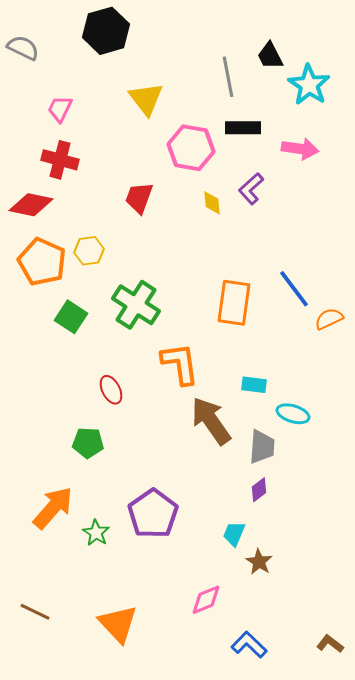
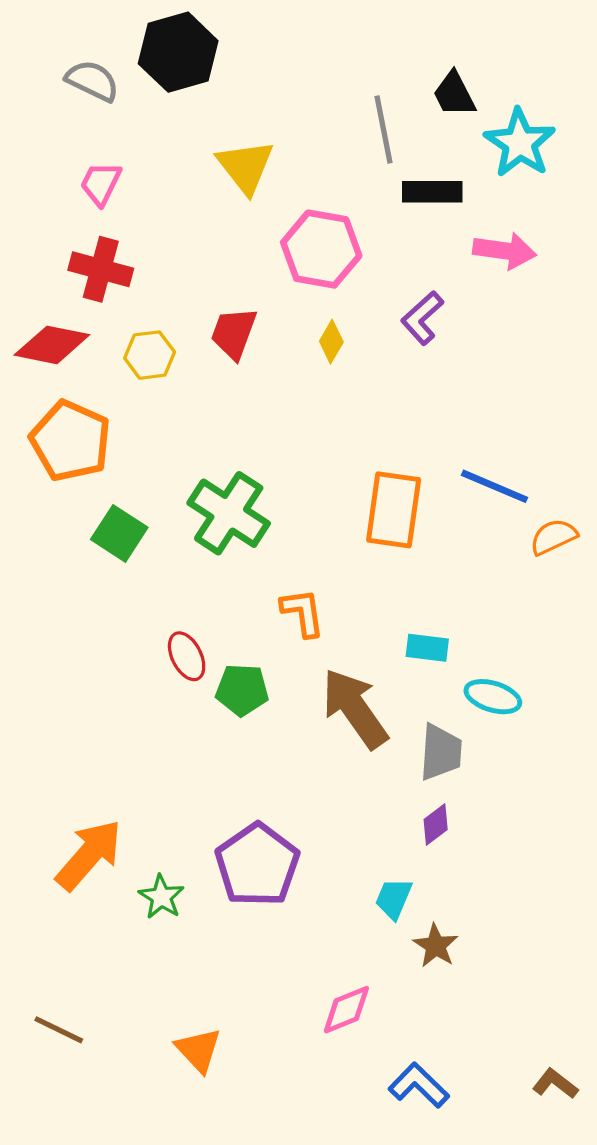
gray semicircle: (23, 48) -> (92, 81), moved
black rectangle: (243, 128) -> (432, 192), moved
yellow diamond: (212, 203) -> (331, 342), moved, turned 35
yellow hexagon: (89, 251) -> (150, 355), moved
blue line: (294, 289) -> (495, 486), turned -30
orange L-shape: (180, 364) -> (303, 612), size x0.7
green pentagon: (88, 443) -> (242, 690), moved
orange triangle: (118, 624) -> (198, 1050), size x0.7

